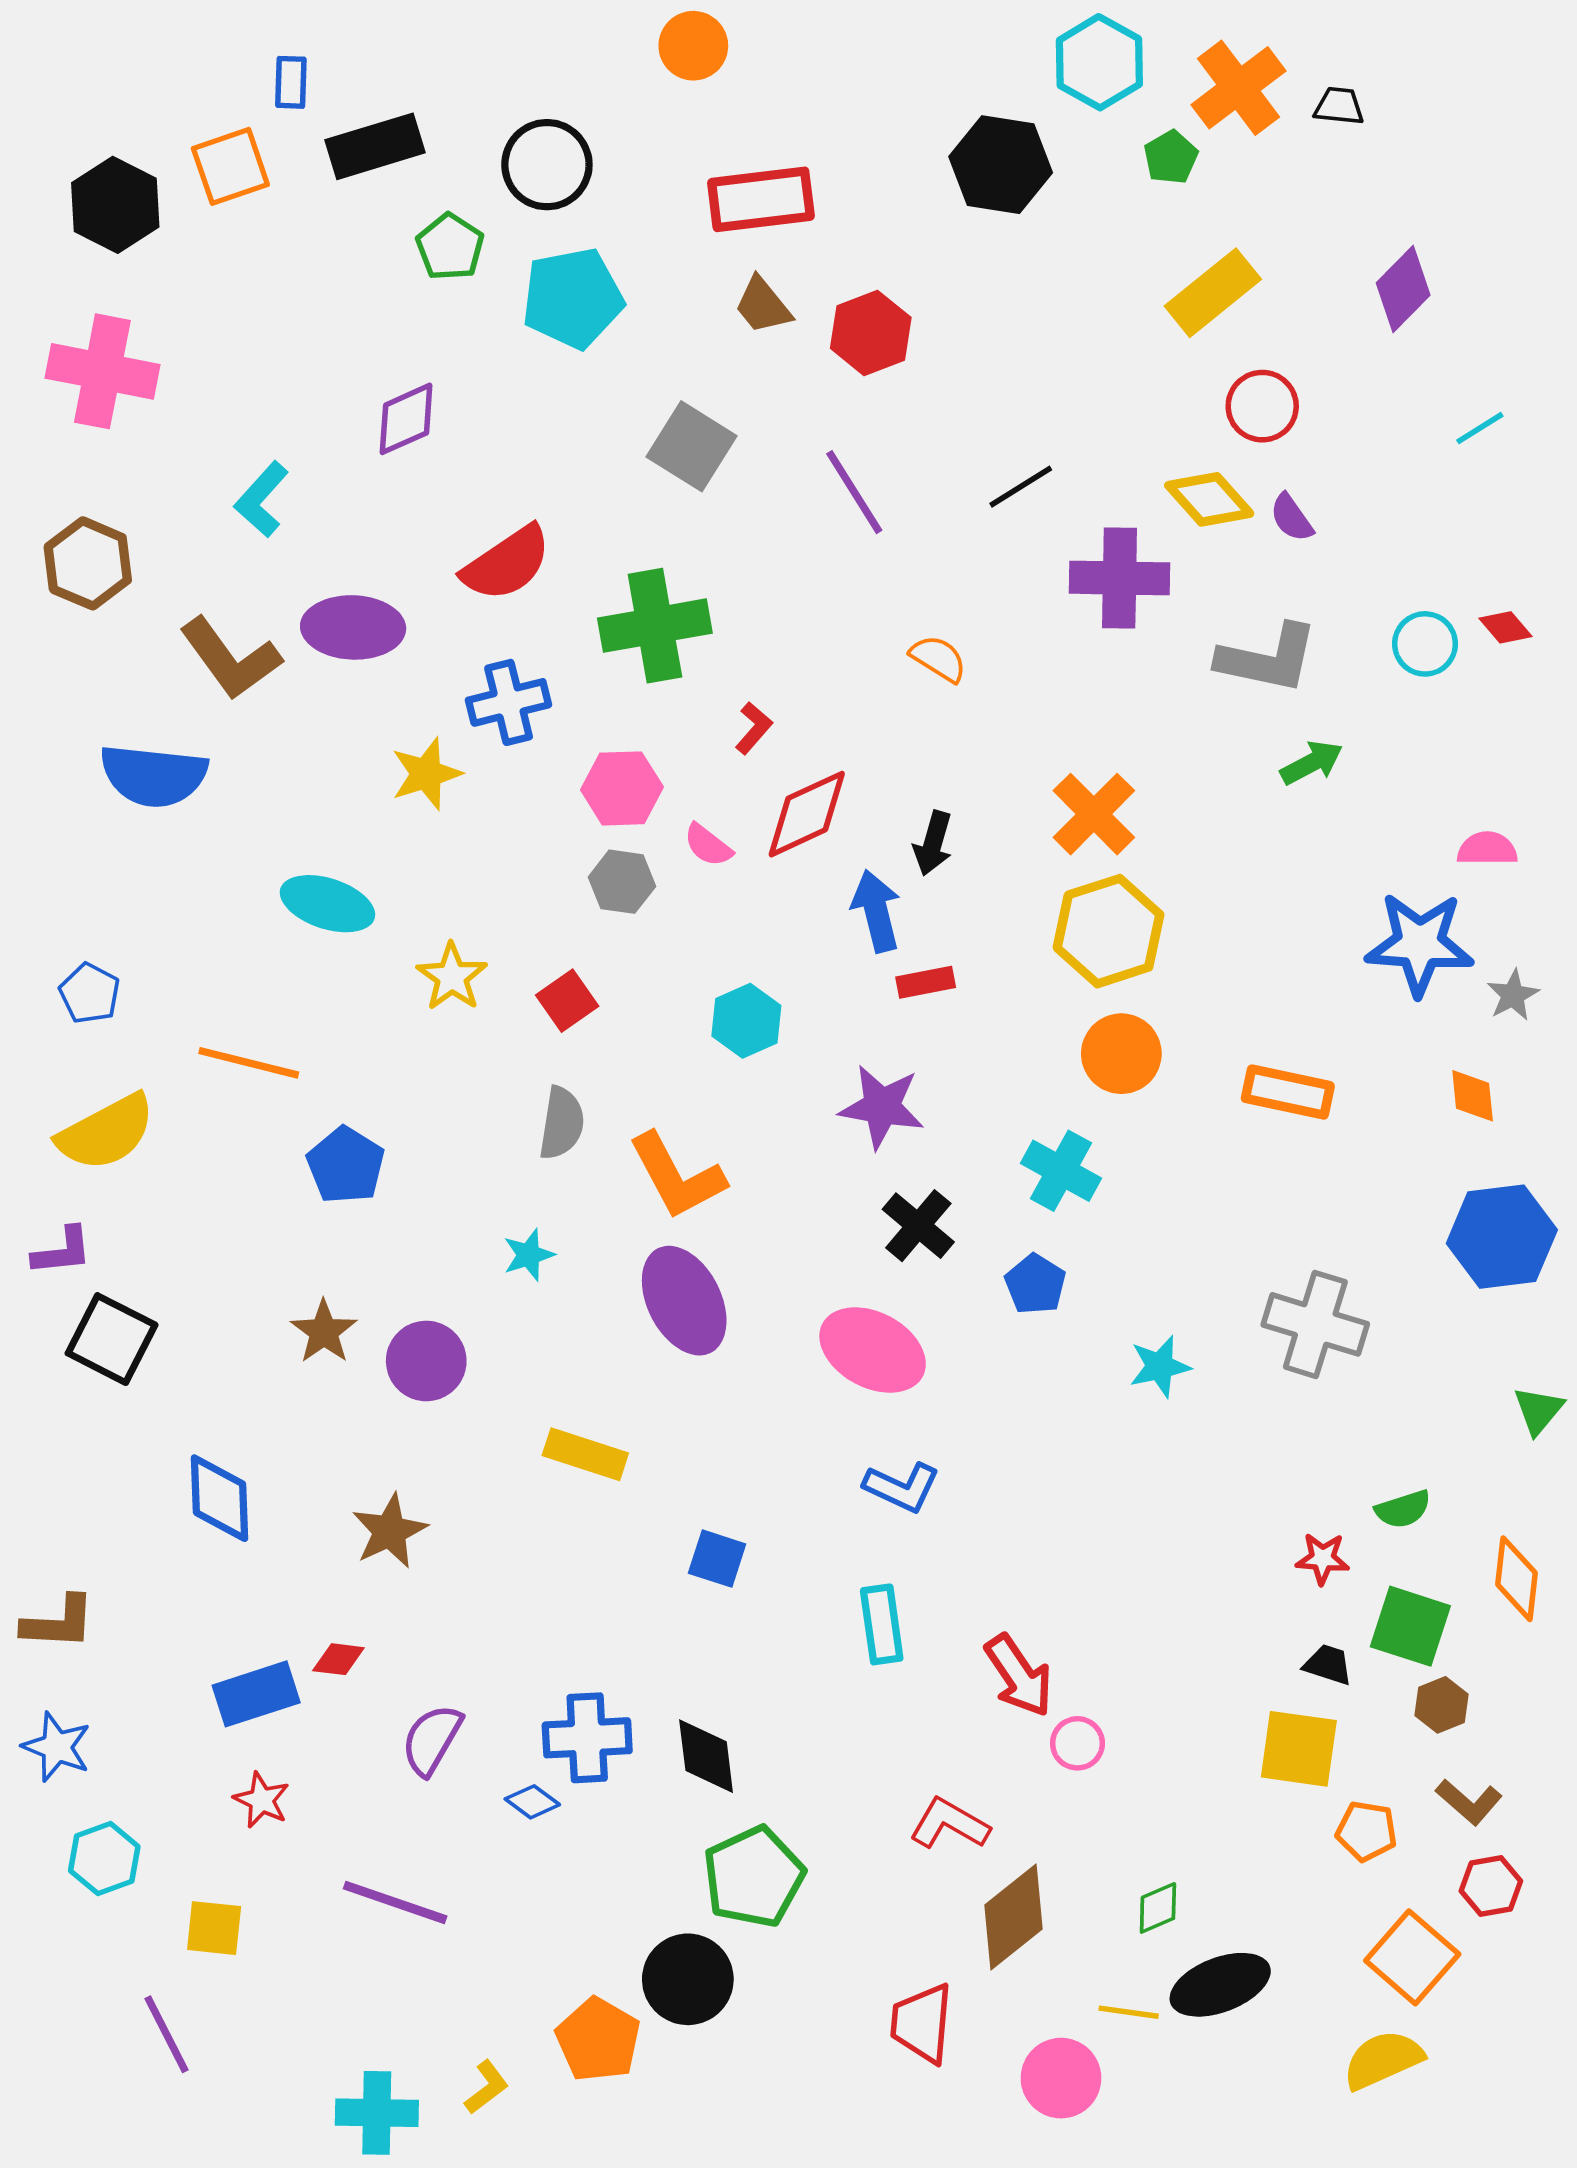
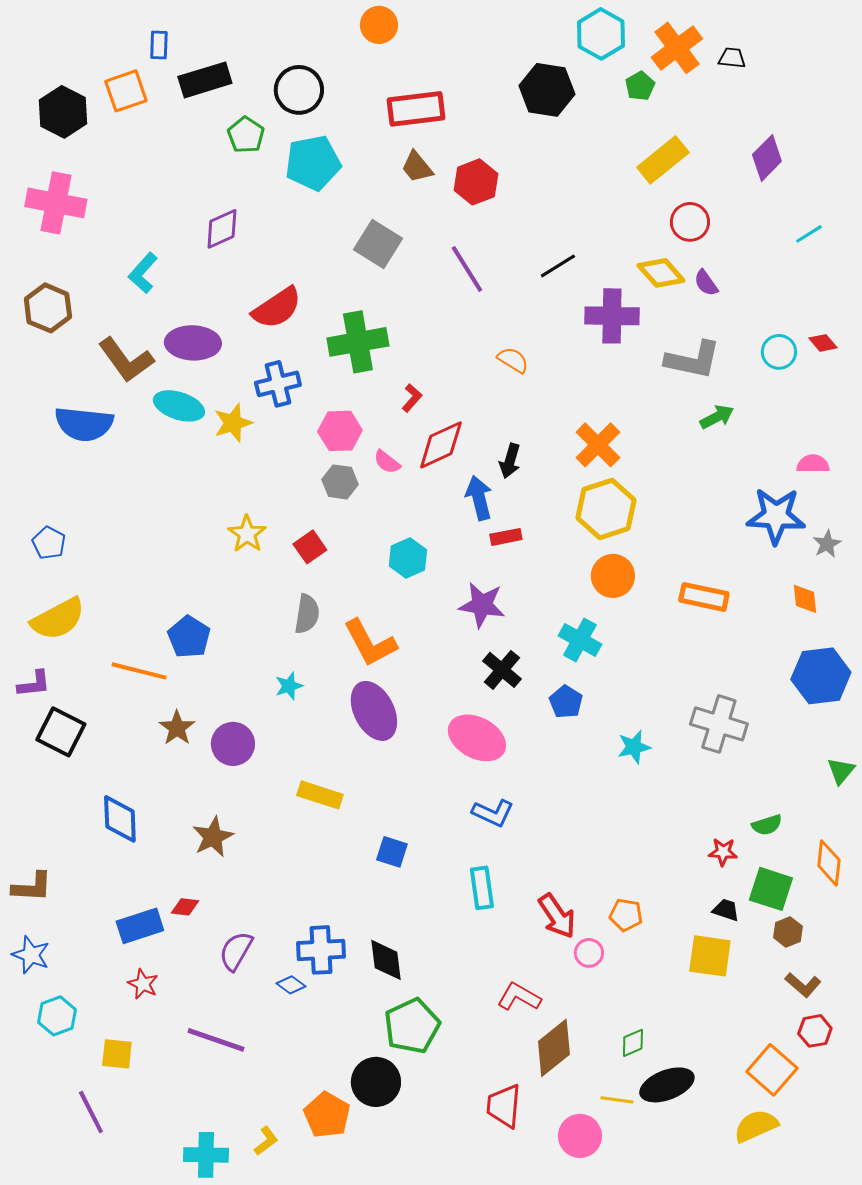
cyan ellipse: (327, 904) -> (179, 406), moved
orange line: (249, 1063) -> (139, 671), moved
orange pentagon: (1366, 1831) -> (626, 915), moved

